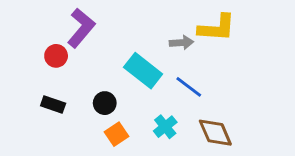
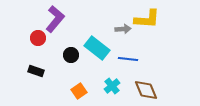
blue line: (189, 87) -> (128, 59), turned -30
black circle: (105, 103) -> (71, 55), moved

